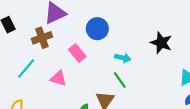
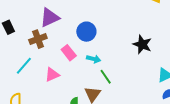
cyan arrow: (123, 58) -> (94, 59), moved
pink triangle: (58, 78) -> (52, 75), turned -42

